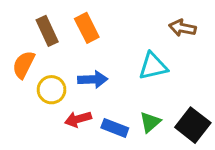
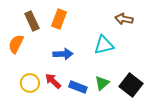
orange rectangle: (87, 28) -> (59, 19), turned 48
yellow circle: (52, 90) -> (30, 83), moved
red arrow: (78, 119) -> (53, 81), turned 60

